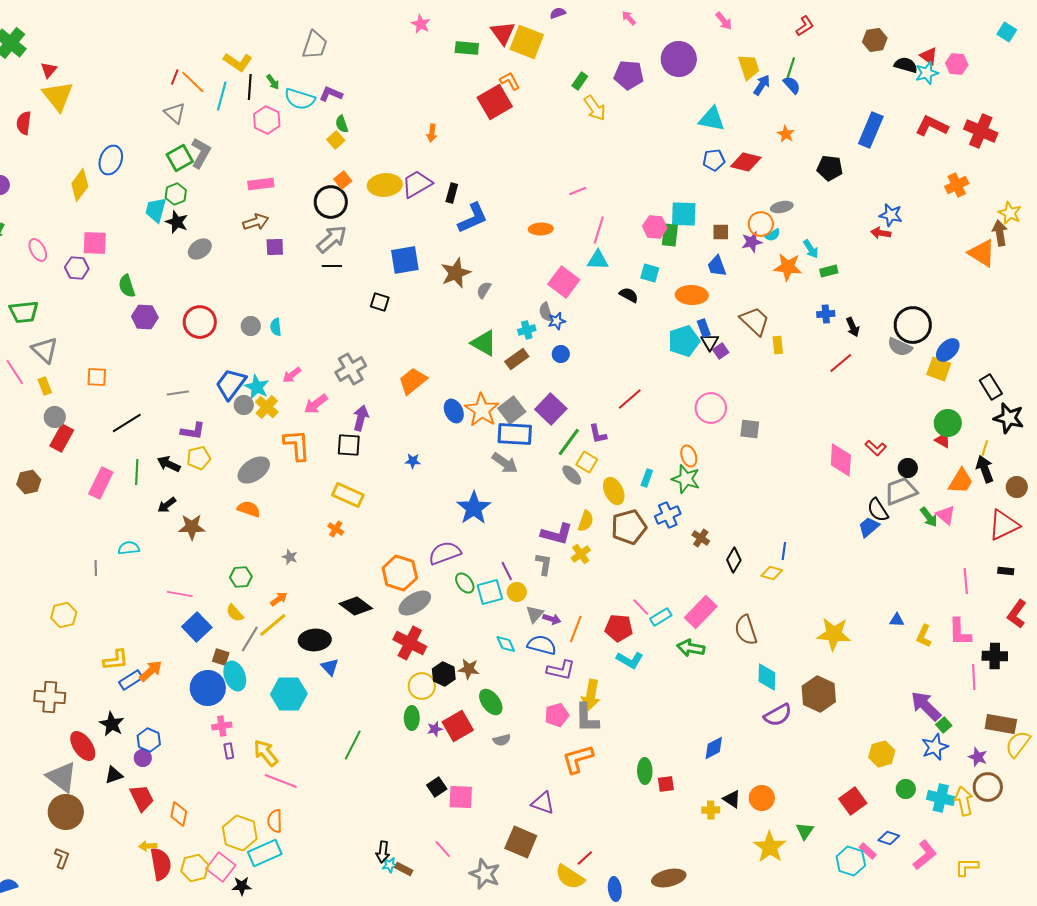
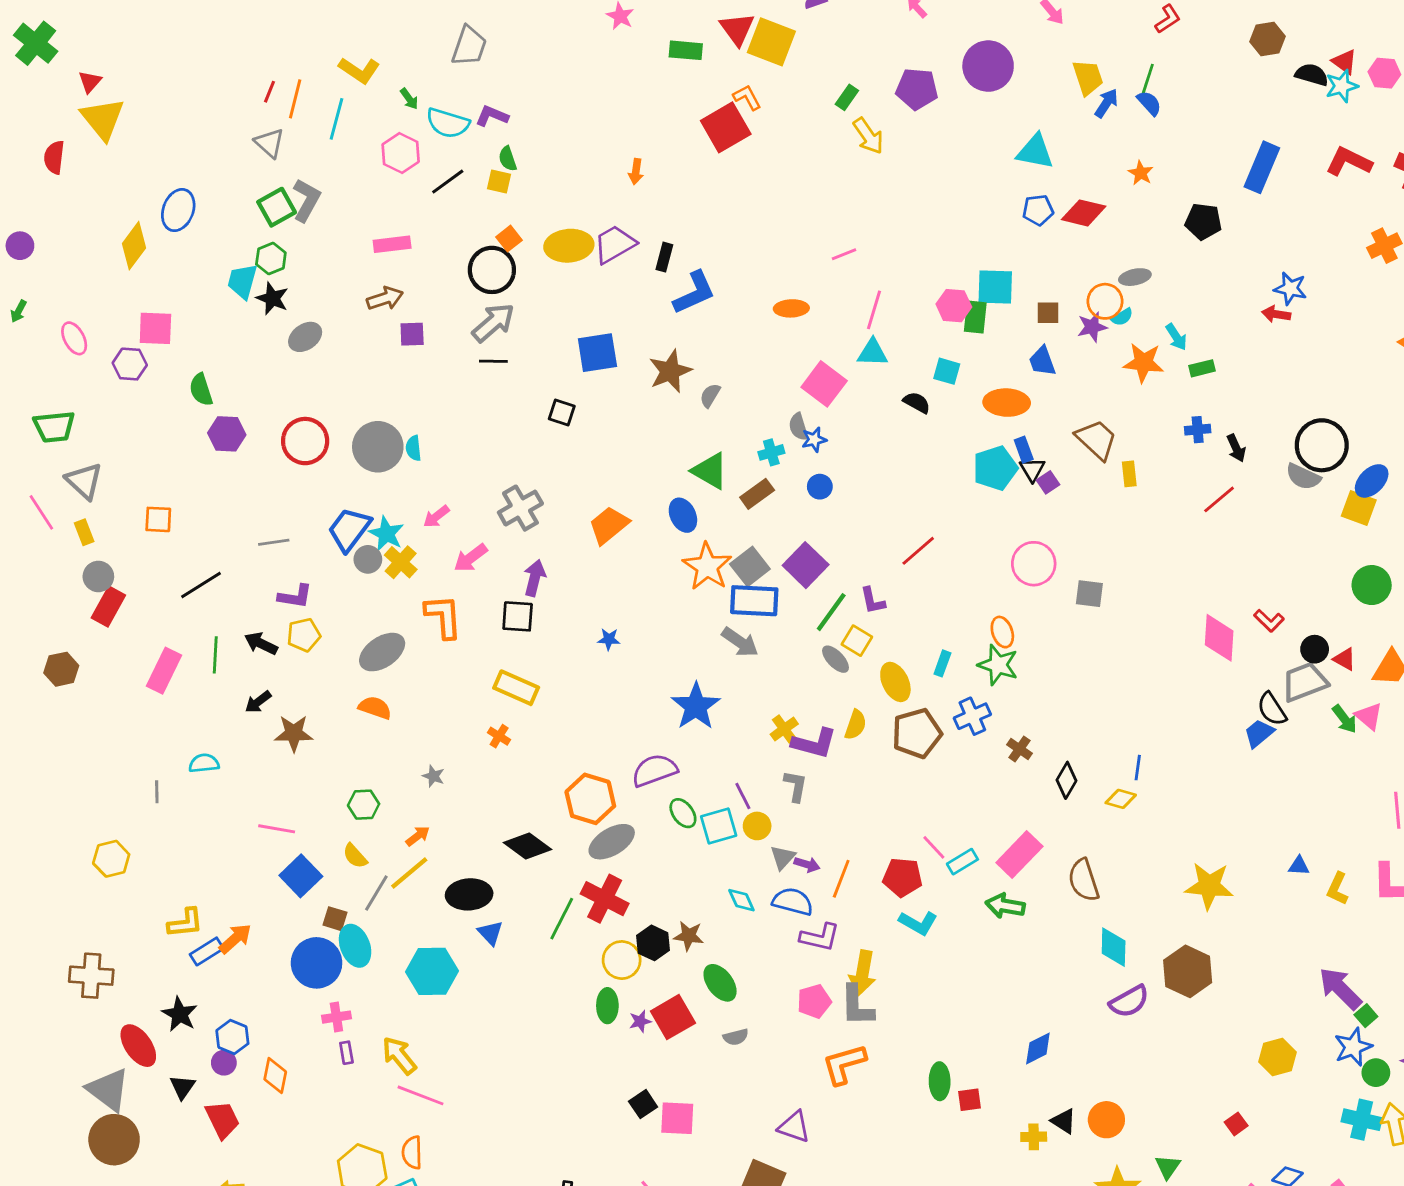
orange line: (193, 82) -> (295, 99), turned 60
black line: (250, 87) -> (448, 182), moved, turned 50
yellow square: (336, 140) -> (499, 182), turned -36
gray circle: (251, 326) -> (378, 447), size x1.8
blue ellipse: (454, 411) -> (683, 515), moved
red triangle: (943, 440) -> (1345, 659), moved
yellow cross: (581, 554) -> (784, 729), moved
green line: (353, 745) -> (562, 919), moved
black triangle: (114, 775) -> (182, 1087), turned -36
green circle: (906, 789) -> (1376, 1073), moved
red square: (853, 801) -> (1236, 1124), size x0.6
orange diamond: (179, 814) -> (275, 1076), moved

